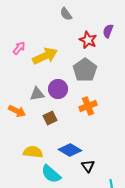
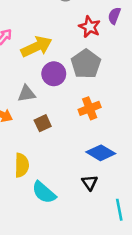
purple circle: (58, 89) -> (54, 74), moved
blue diamond: (70, 150) -> (101, 153), moved
yellow semicircle: (33, 152) -> (22, 165), turned 84

